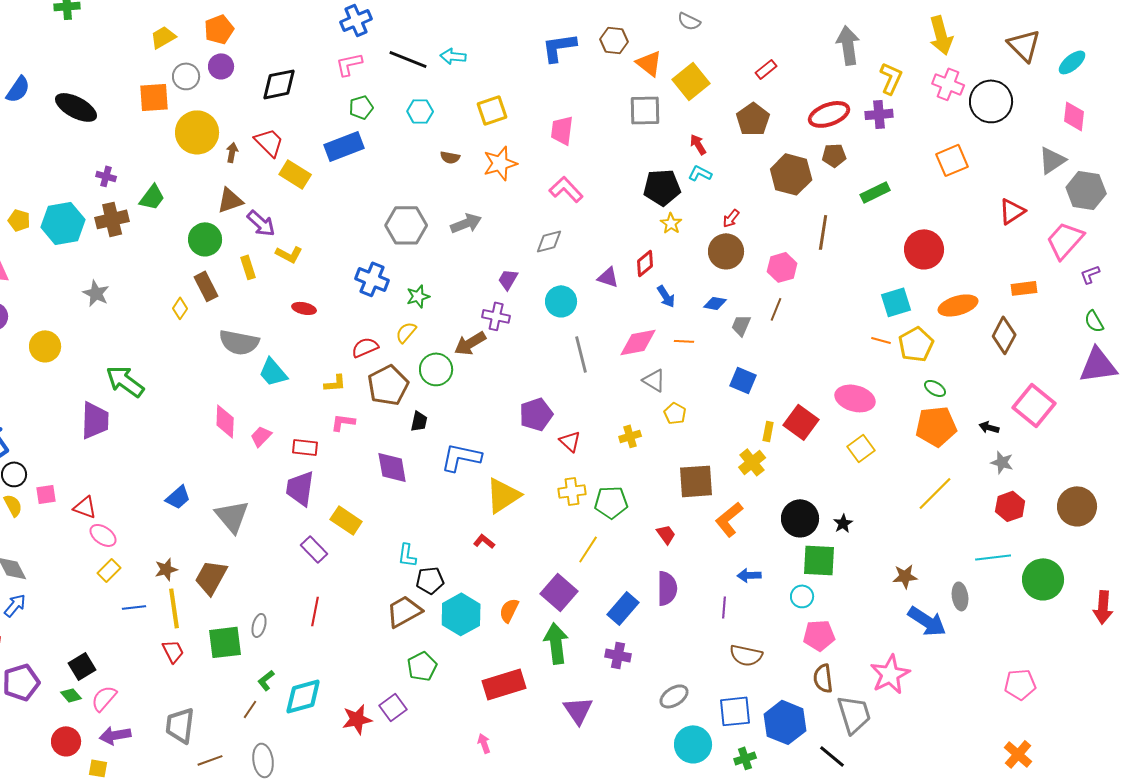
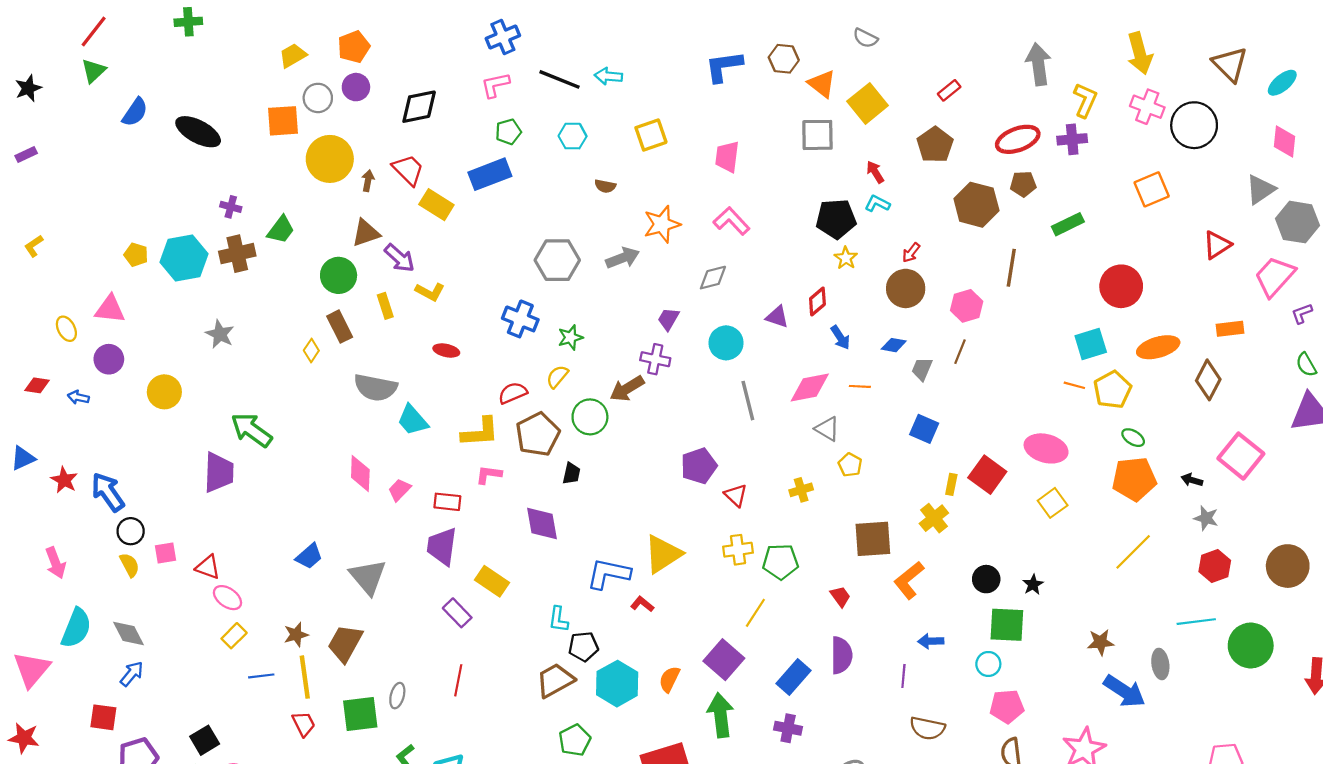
orange star: (500, 163) -> (662, 224), moved
yellow L-shape: (335, 383) -> (480, 432), size x1.6
blue L-shape: (461, 457) -> (608, 574), moved
black circle: (800, 518) -> (986, 579), size x0.7

